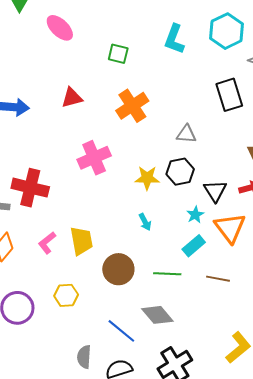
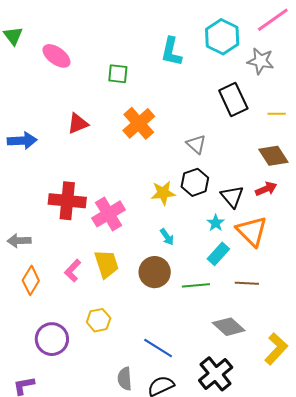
gray triangle: (186, 134) -> (196, 144), turned 45
pink cross: (94, 158) -> (109, 214), moved
red cross: (30, 188) -> (67, 201), moved
brown circle: (118, 269) -> (155, 272), moved
gray diamond: (157, 315) -> (229, 327), moved

